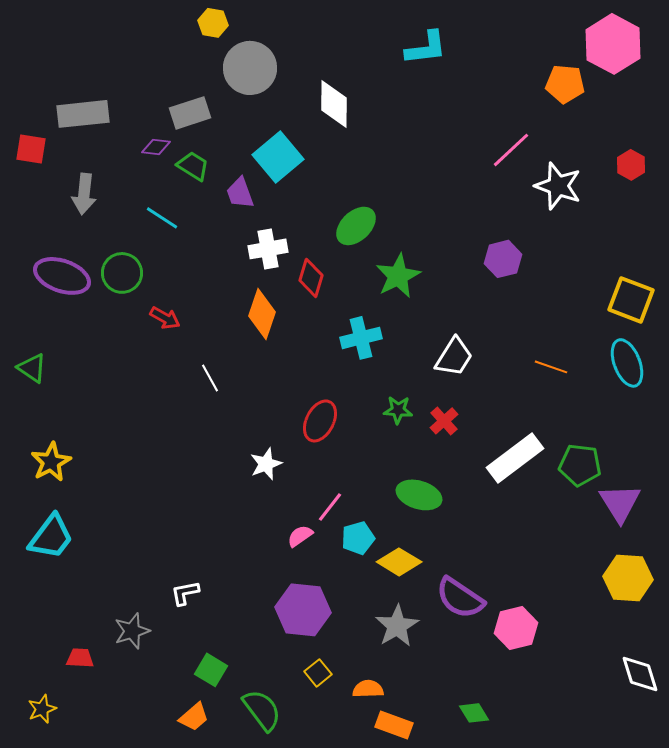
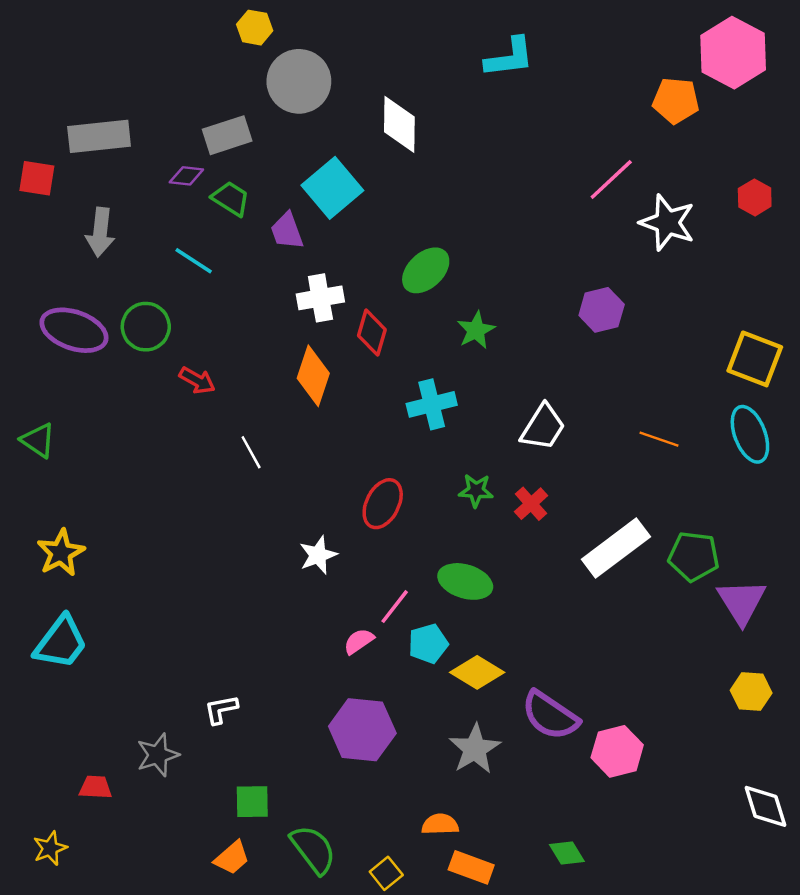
green star: (398, 276) -> (476, 330), size x0.7
green ellipse: (419, 495) -> (465, 581), moved
yellow hexagon: (628, 578) -> (751, 692), size x0.7
green square: (211, 670) -> (252, 802), turned -32
yellow square: (318, 673) -> (386, 873), moved

